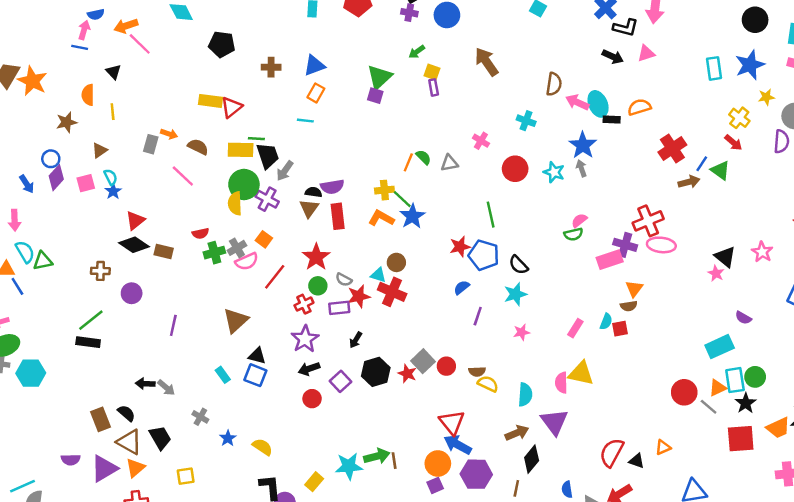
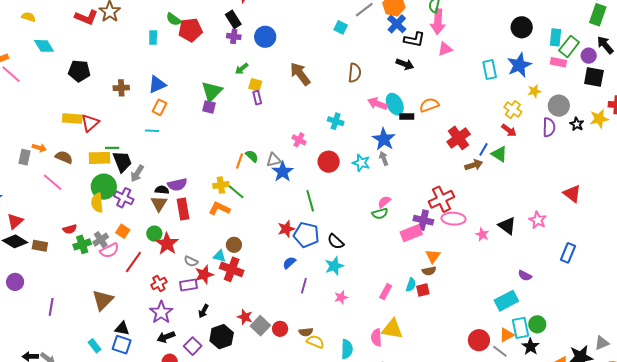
pink triangle: (646, 53) -> (445, 49), moved
brown semicircle: (554, 84) -> (355, 73), moved
blue star: (412, 216) -> (283, 172), moved
pink star: (716, 273) -> (482, 235), moved
green circle: (318, 286) -> (154, 234), moved
red star: (407, 374) -> (245, 317), moved

